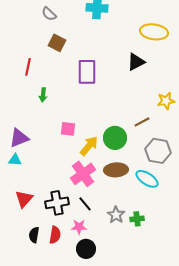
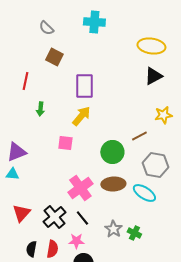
black triangle: (136, 62) -> (153, 76), moved
yellow arrow: (89, 146) -> (81, 116), moved
black cross: (57, 203) -> (54, 217), turned -30
green cross: (137, 219) -> (134, 233), turned 32

